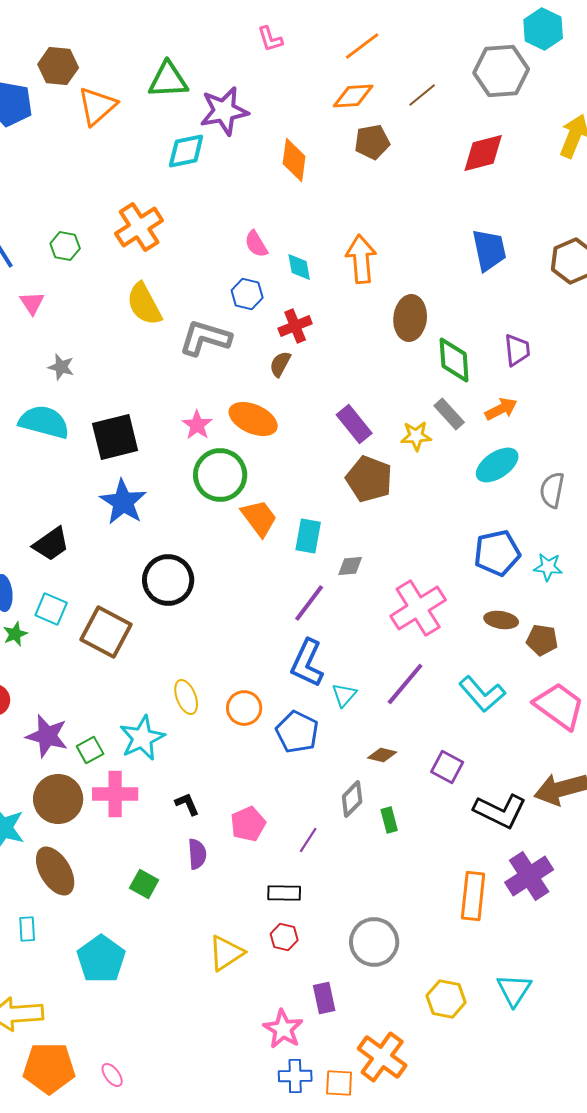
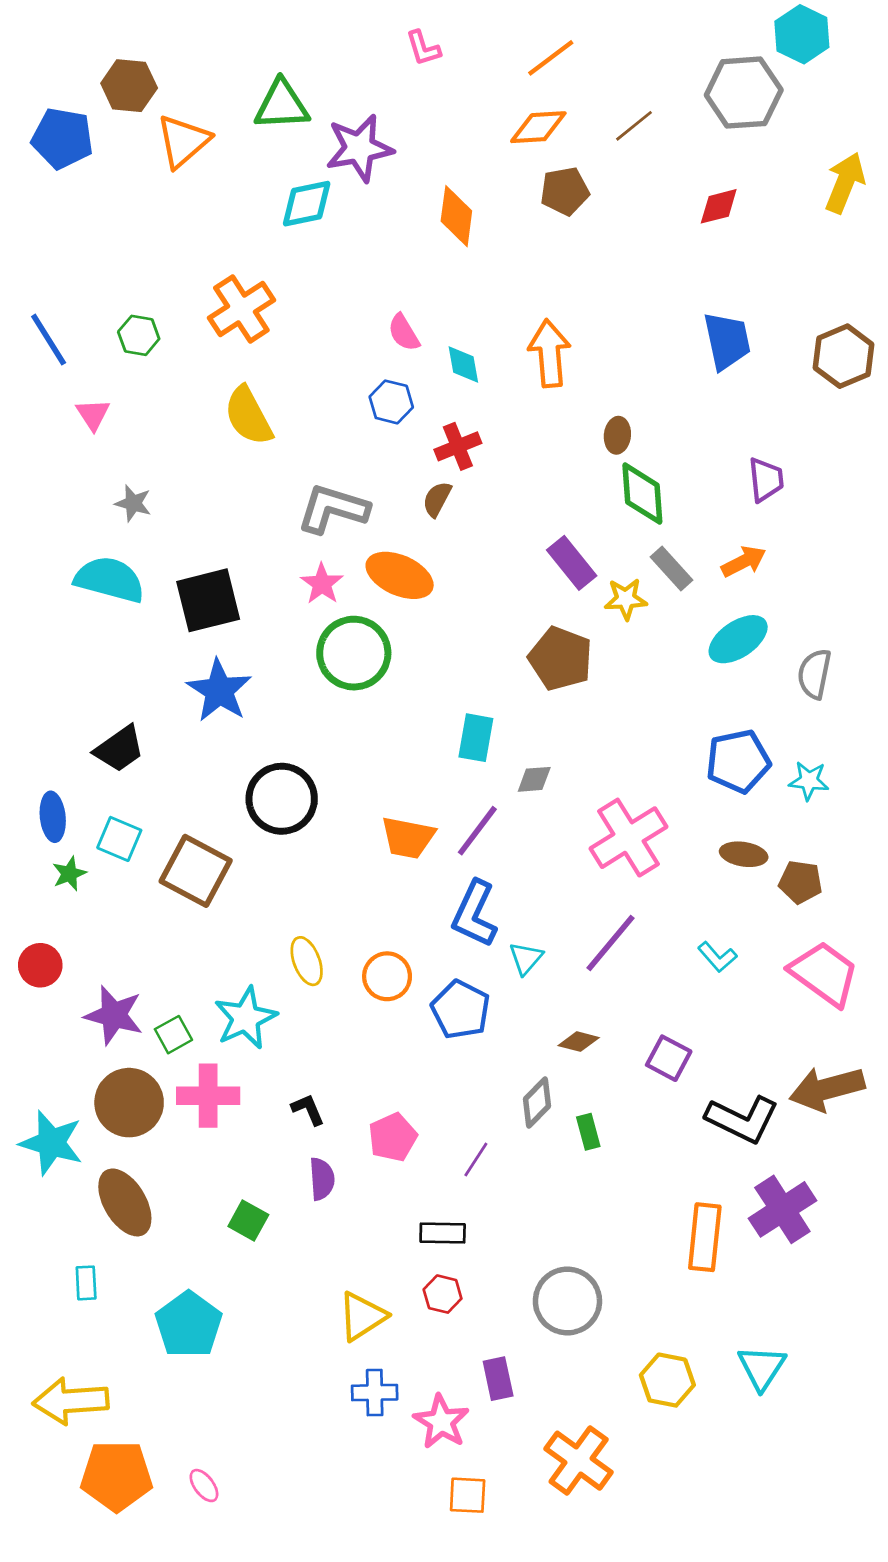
red diamond: (483, 153) -> (719, 206), size x0.7
brown ellipse: (410, 318) -> (617, 435), size x0.6
gray L-shape: (205, 338) -> (333, 509), moved
green diamond: (454, 360) -> (642, 494), moved
purple rectangle: (354, 424) -> (572, 563), moved
orange trapezoid: (259, 518) -> (408, 838), moved, turned 138
cyan L-shape: (482, 694) -> (717, 957), size x0.6
blue cross: (295, 1076) -> (375, 1393), moved
orange square: (339, 1083) -> (468, 1495), moved

